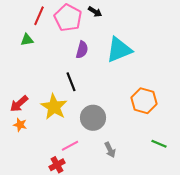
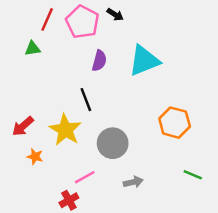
orange star: (20, 125) -> (35, 157), moved
gray arrow: (110, 150) -> (133, 182), turned -77

